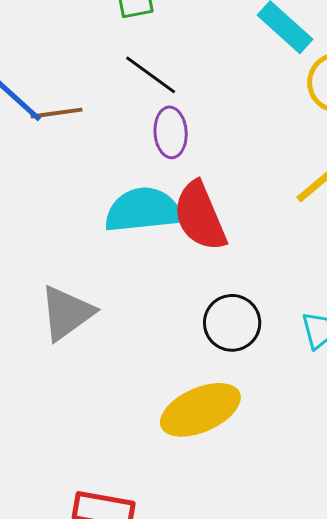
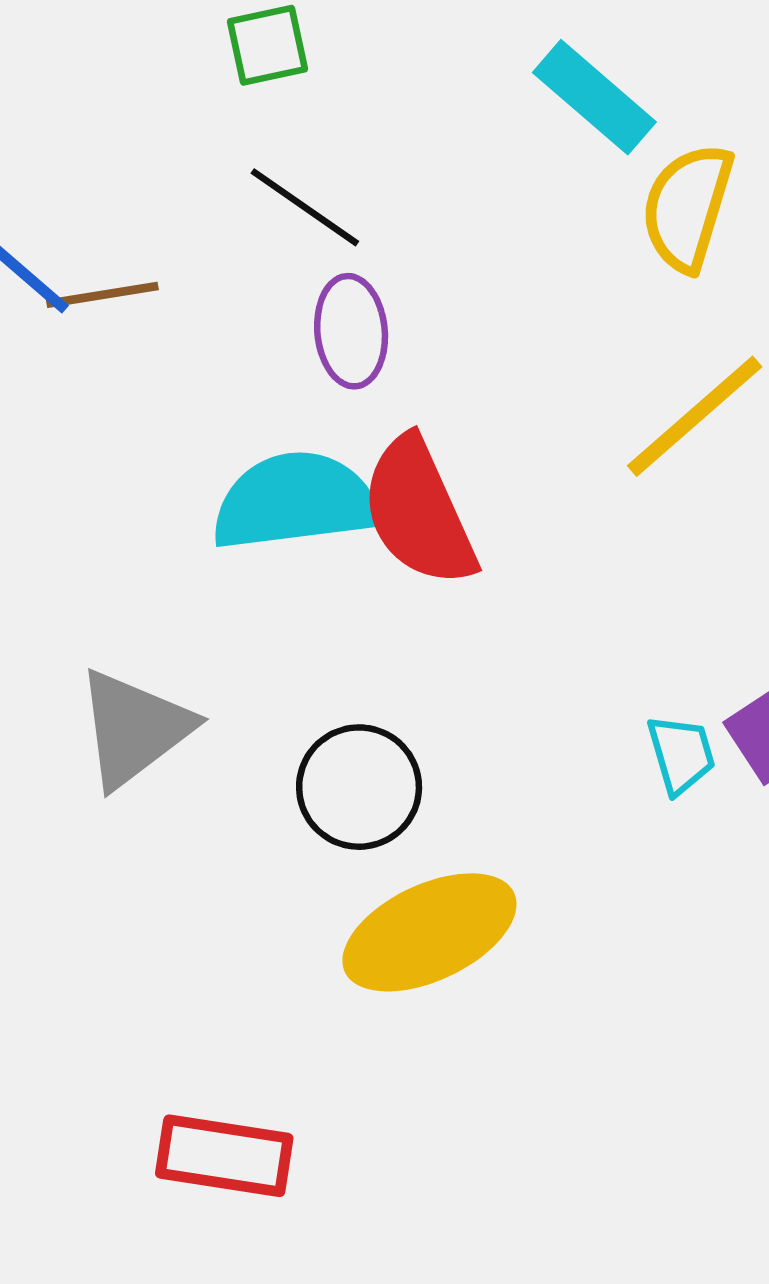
black circle: (232, 323) -> (359, 787), moved

